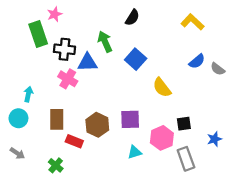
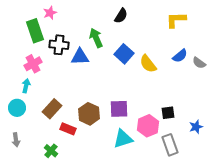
yellow L-shape: (193, 22) -> (176, 20), turned -45
pink cross: (68, 79) -> (33, 64), moved, turned 30
yellow semicircle: (162, 88) -> (148, 64), moved
brown rectangle: (57, 119) -> (52, 109), turned 42
cyan triangle: (135, 152) -> (123, 139), size x1.5
gray arrow: (17, 153) -> (16, 140), turned 48

